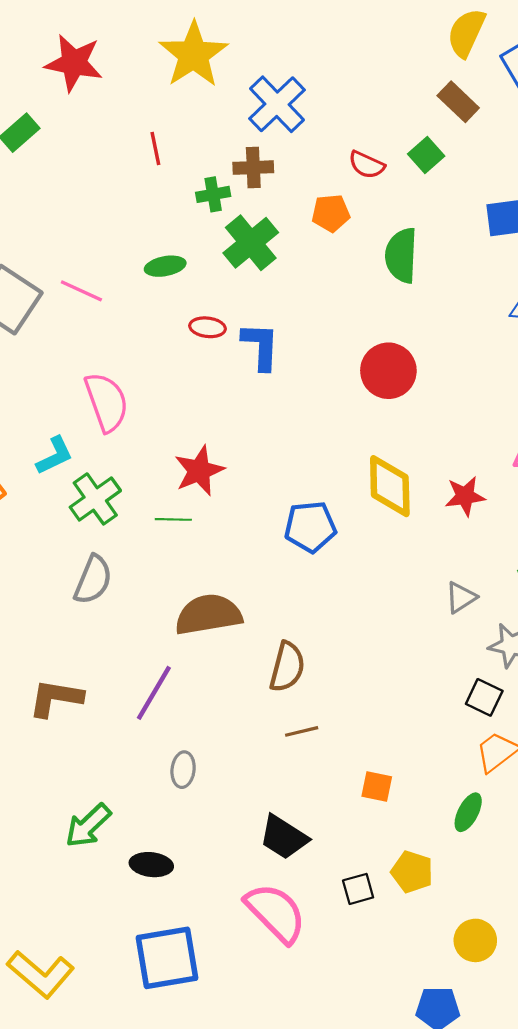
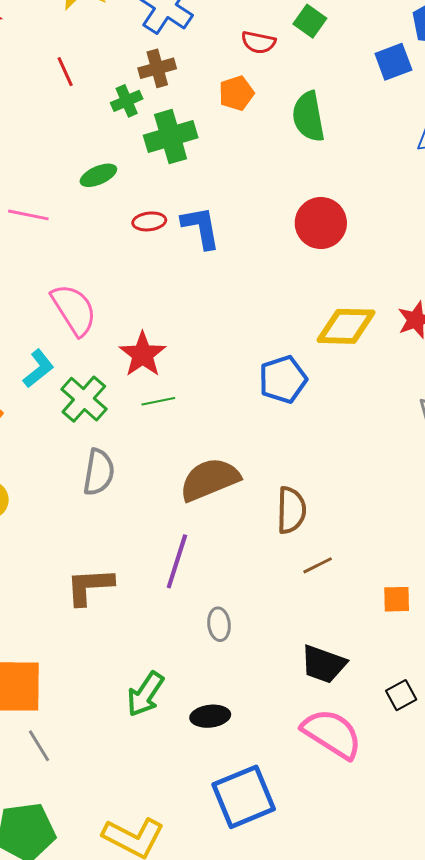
green cross: (251, 243) -> (171, 137), turned 36
red star: (199, 471) -> (143, 354), moved
yellow diamond: (390, 486) -> (346, 326), turned -74

